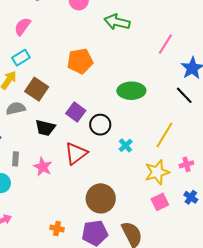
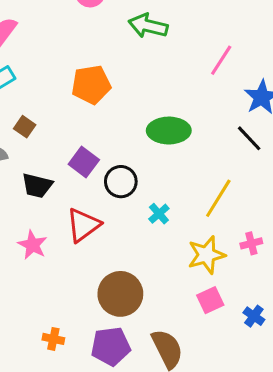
brown square: (37, 89) -> (25, 127), size x0.6
blue cross: (191, 197) -> (254, 316), moved

